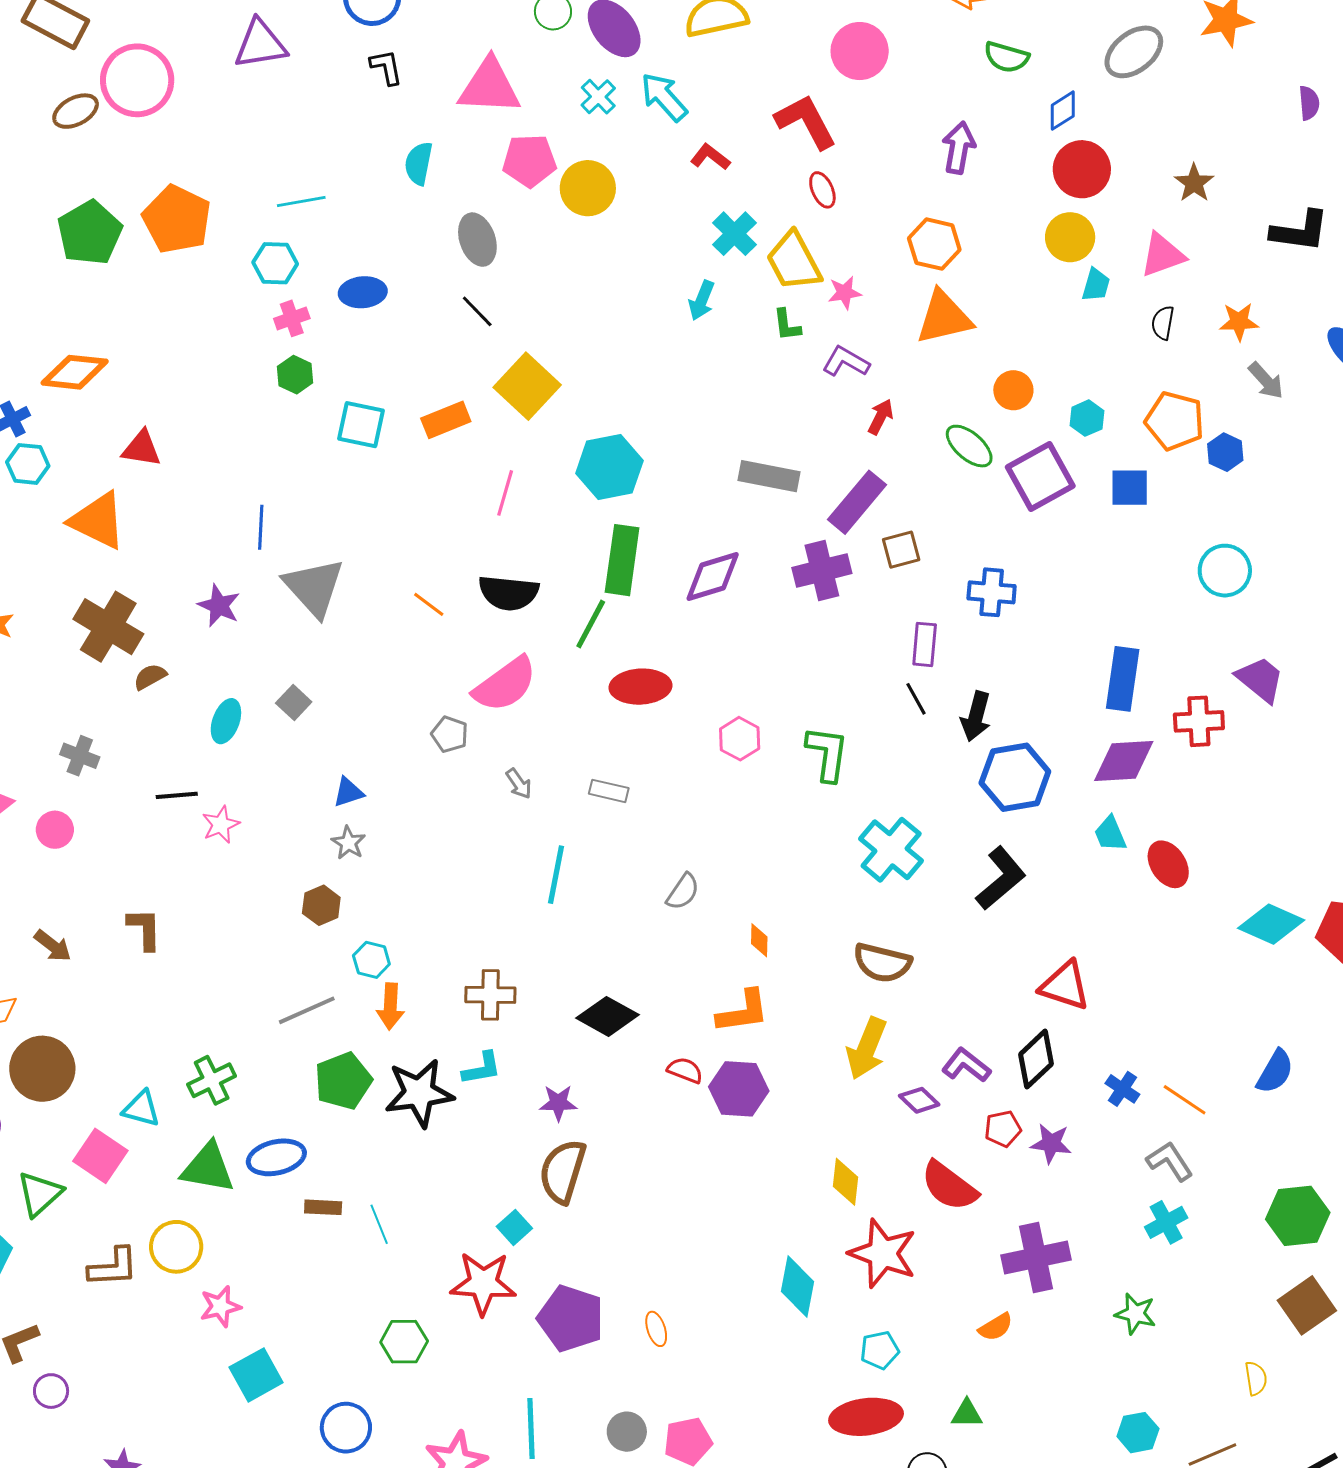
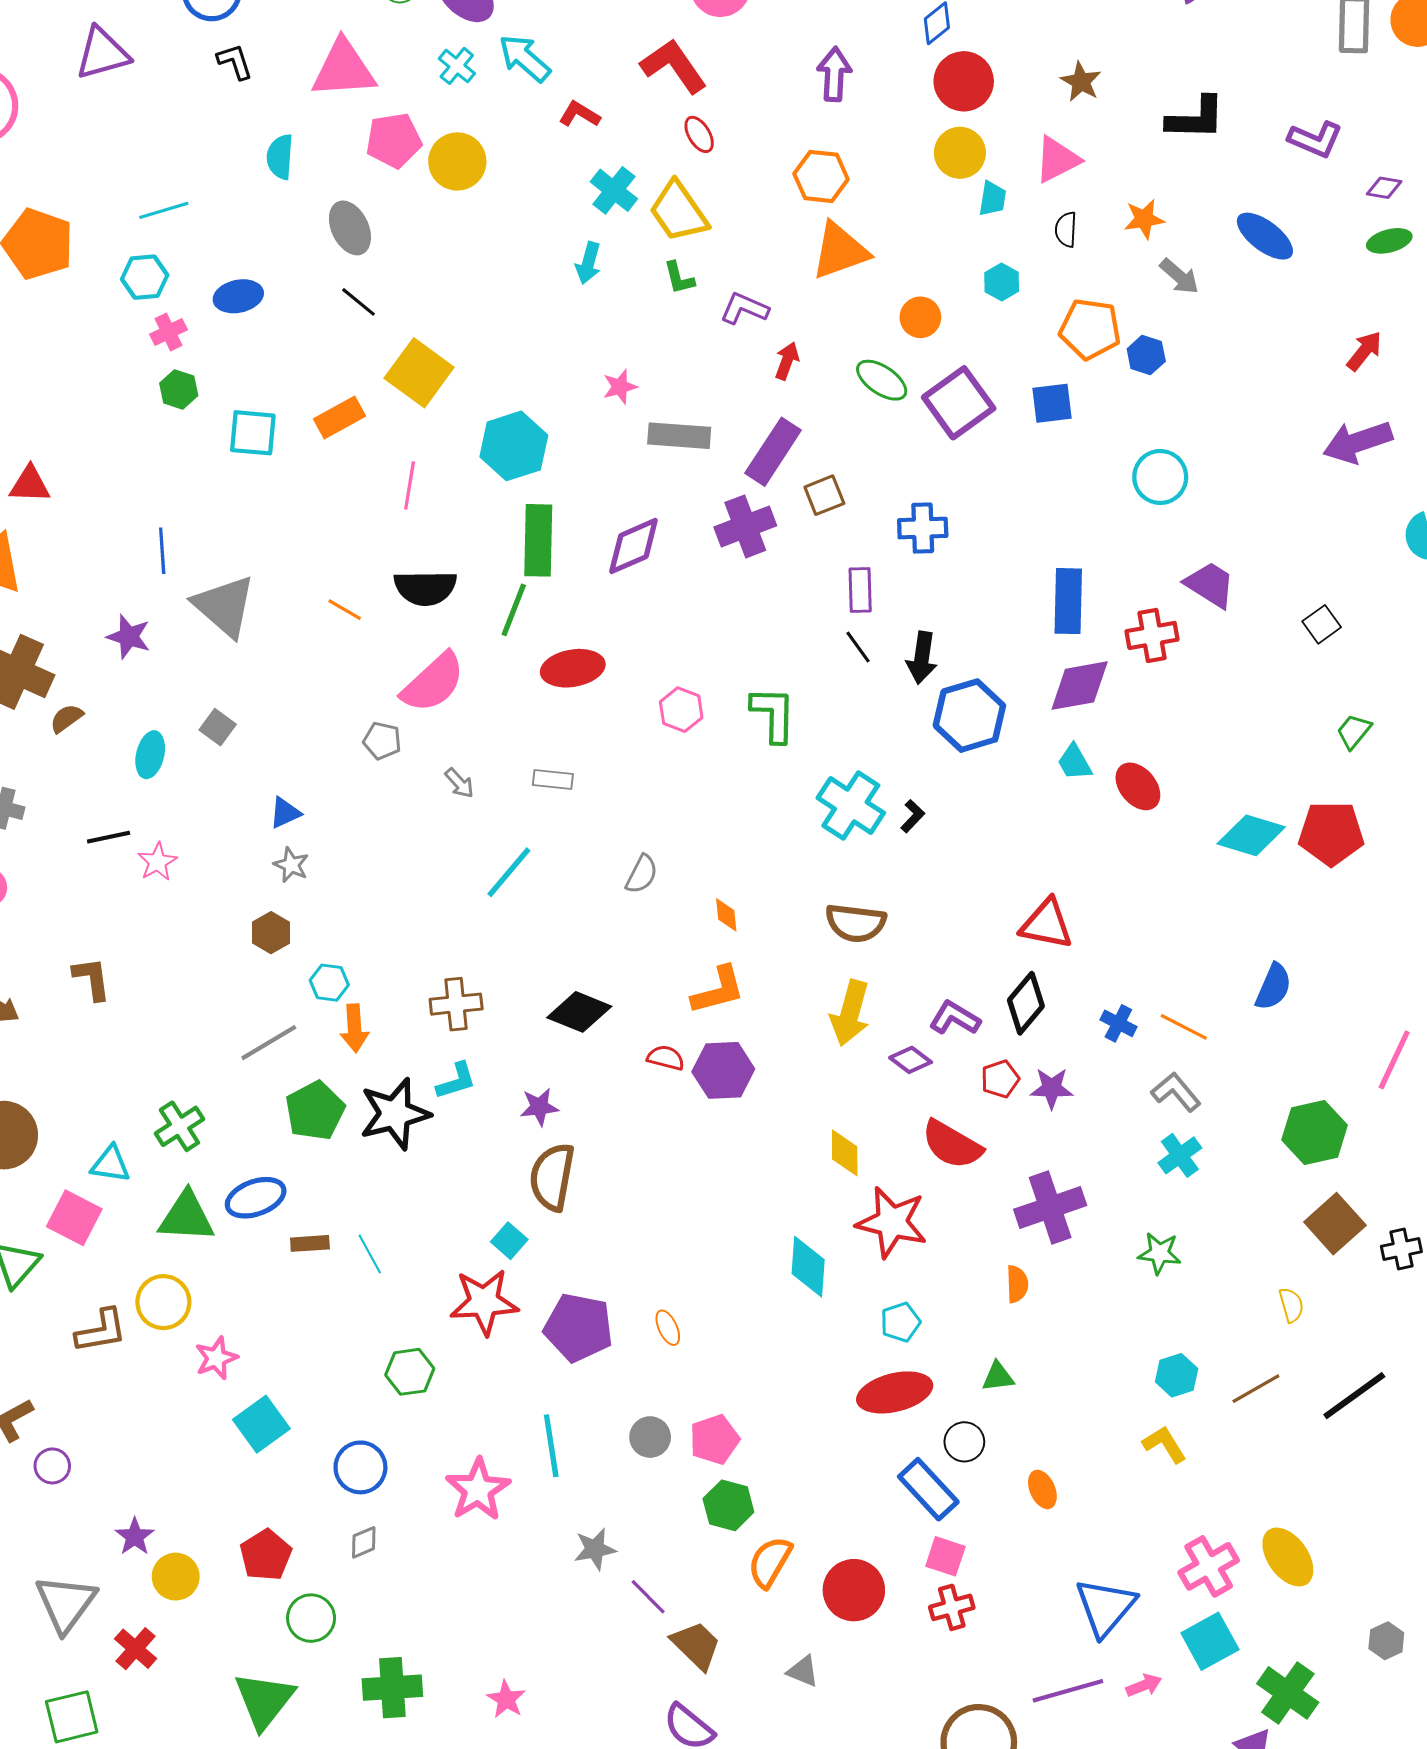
pink star: (845, 293) -> (620, 387), moved
cyan hexagon: (1087, 418) -> (1002, 282), moved
cyan line: (556, 875) -> (509, 872), turned 36
black L-shape: (1001, 878) -> (913, 816), moved, size x0.5
orange semicircle: (996, 1327) -> (1017, 1284), turned -54

